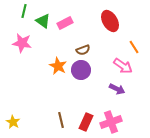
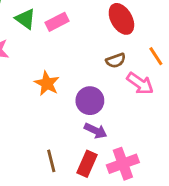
brown semicircle: (83, 50) -> (116, 60), moved
purple circle: (81, 70) -> (90, 101), moved
purple arrow: (117, 89) -> (96, 131), moved

